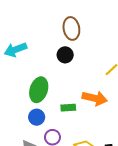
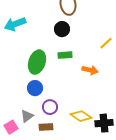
orange arrow: (95, 98) -> (90, 70), size x0.7
green rectangle: (68, 108) -> (65, 55), moved

